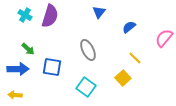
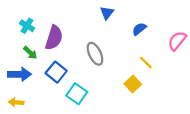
cyan cross: (25, 15) -> (27, 26), moved
purple semicircle: (50, 16) -> (54, 38), moved
blue square: (52, 67) -> (56, 72), turned 30
cyan square: (86, 87) -> (77, 94), moved

